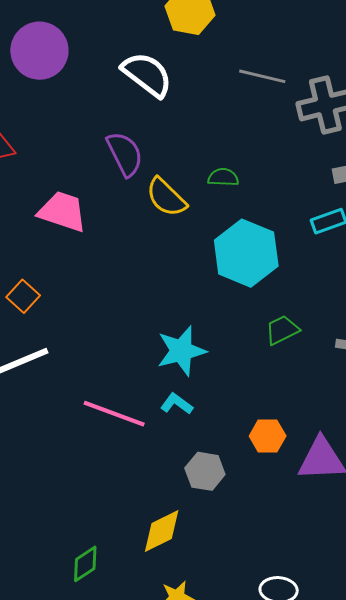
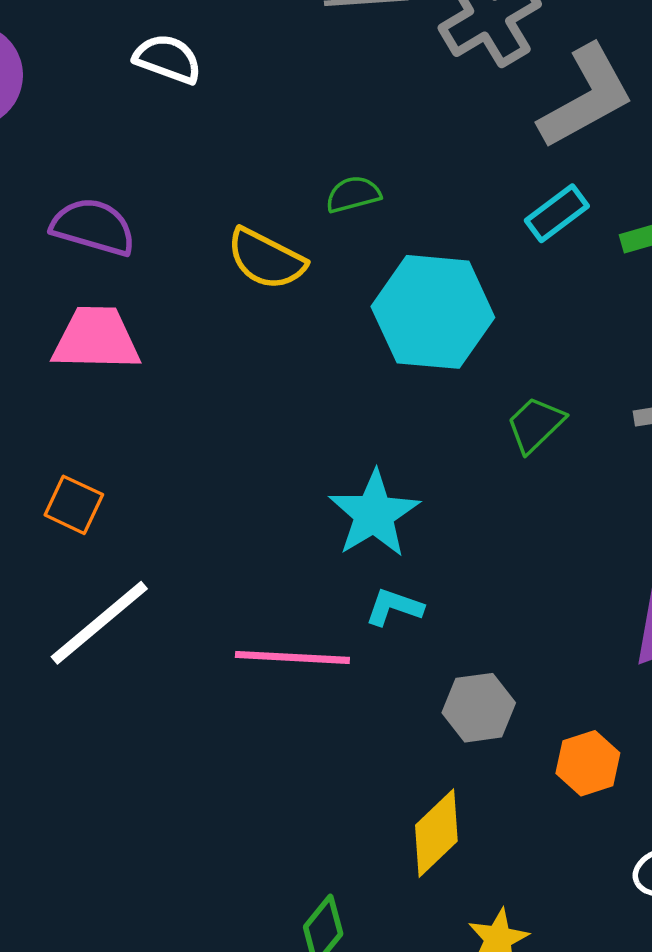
white semicircle: (147, 74) -> (168, 59), size x0.7
purple semicircle: (125, 154) -> (93, 227), moved, turned -30
orange hexagon: (268, 436) -> (588, 763), moved

